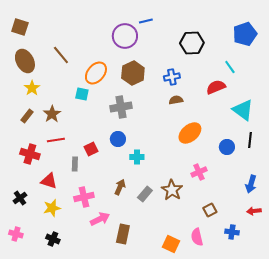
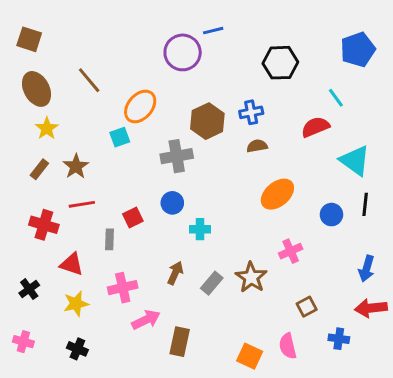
brown hexagon: (133, 73) -> (207, 121), moved
cyan square: (82, 94) -> (120, 137), turned -32
red arrow: (254, 211) -> (371, 308), size x1.5

